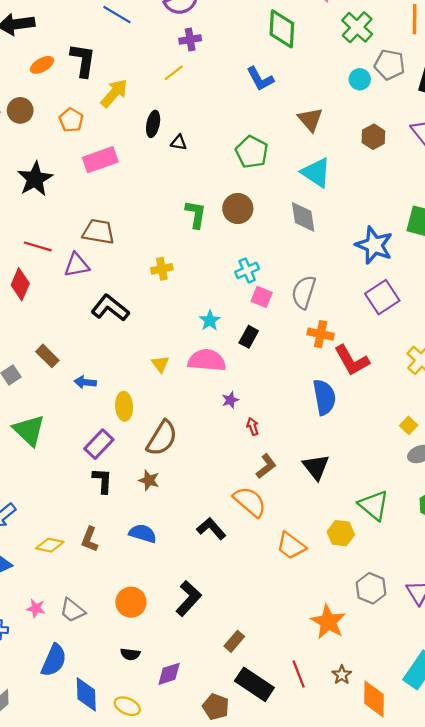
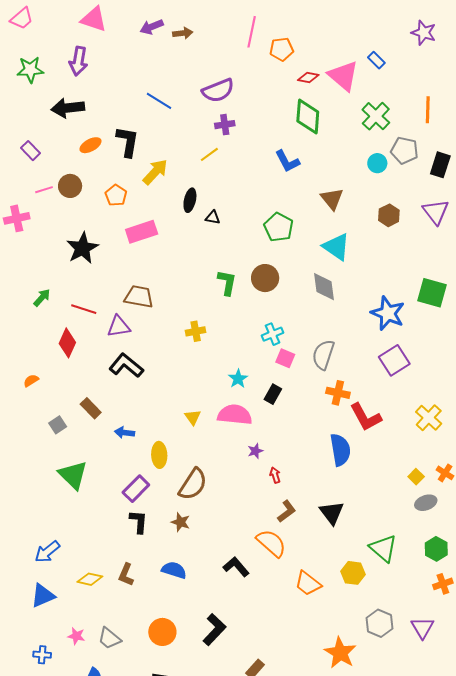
black L-shape: (110, 308) -> (126, 366), moved

